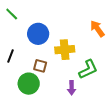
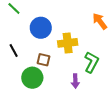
black line: (10, 56) -> (14, 51), turned -48
green L-shape: (88, 69) -> (91, 62), turned -35

